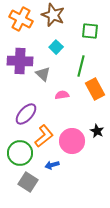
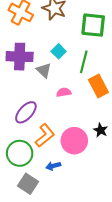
green square: (90, 31) -> (93, 25), size x1.4
cyan square: (56, 47) -> (59, 51), moved

